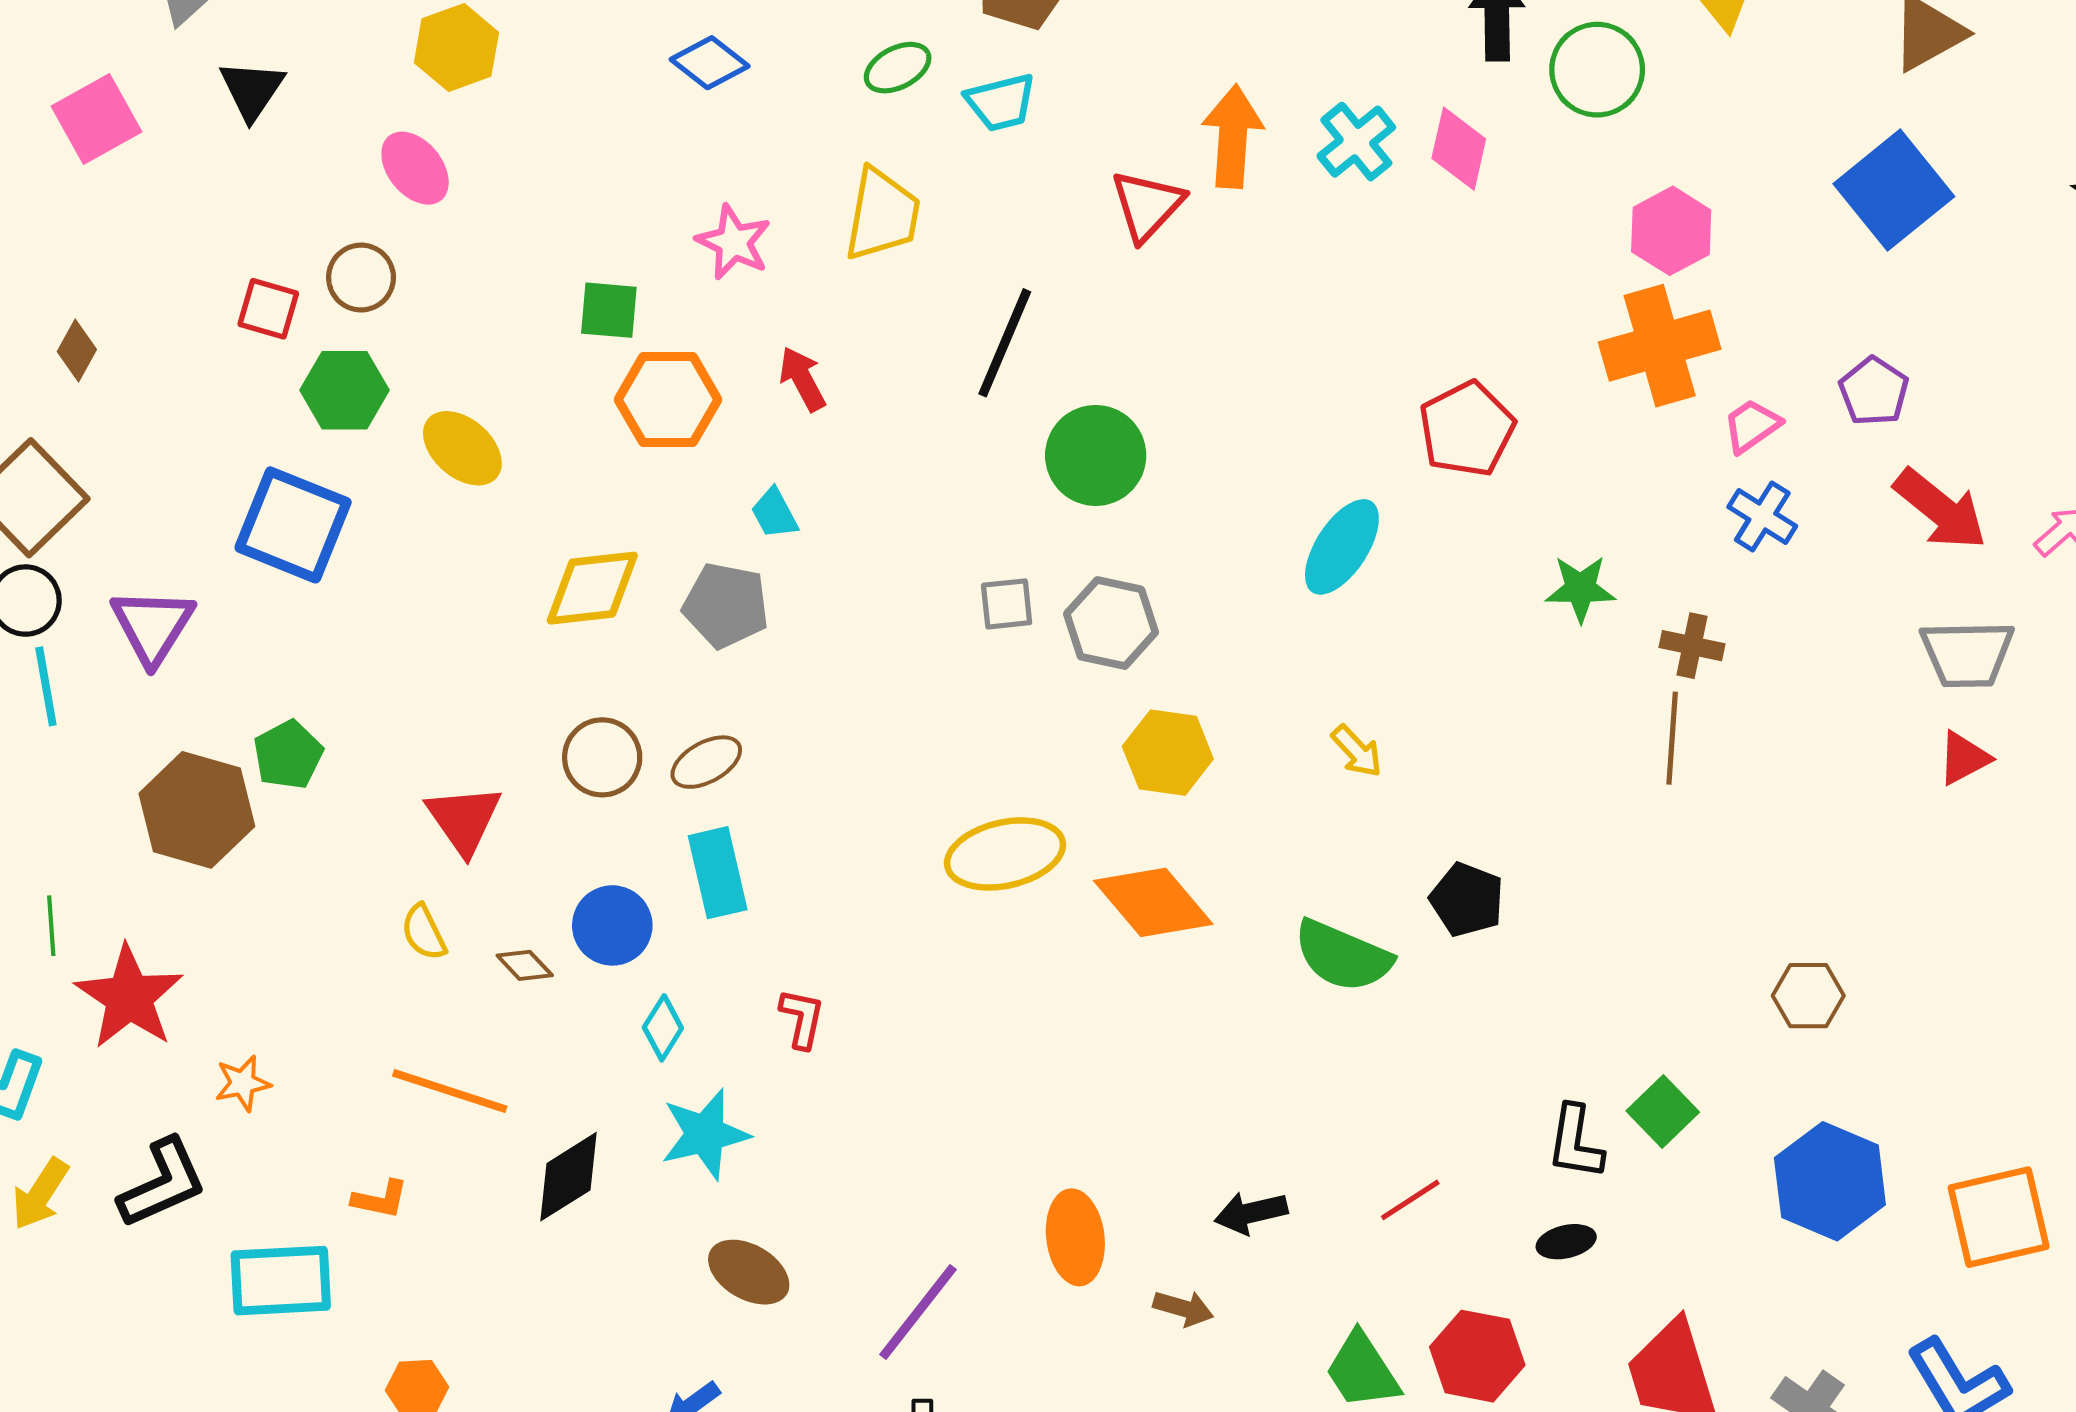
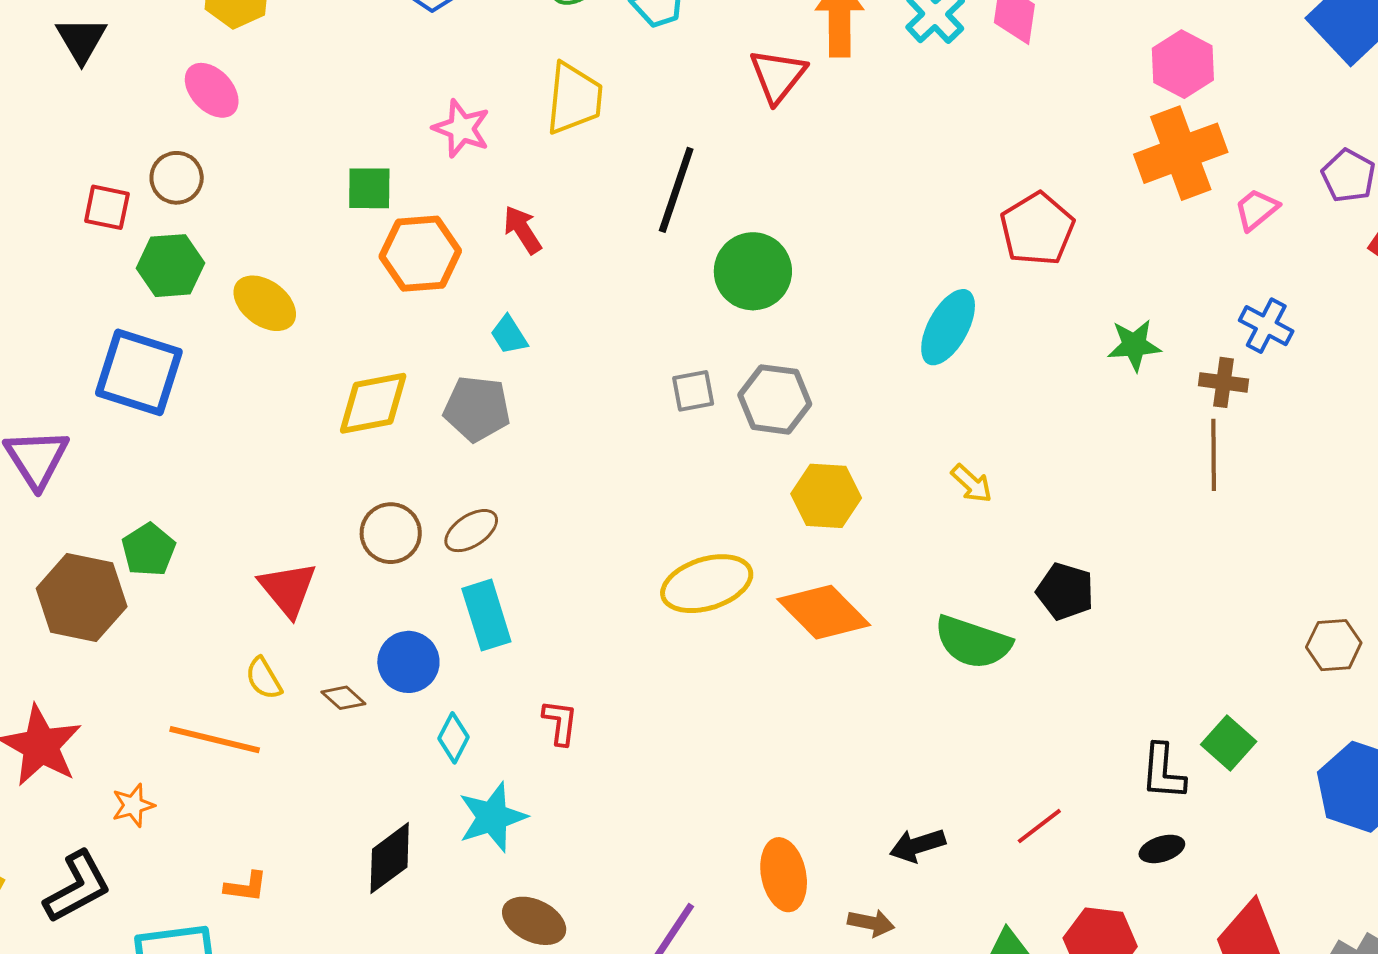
blue cross: (1762, 516) -> (1266, 326), moved
orange line: (450, 1091) -> (215, 740), moved

